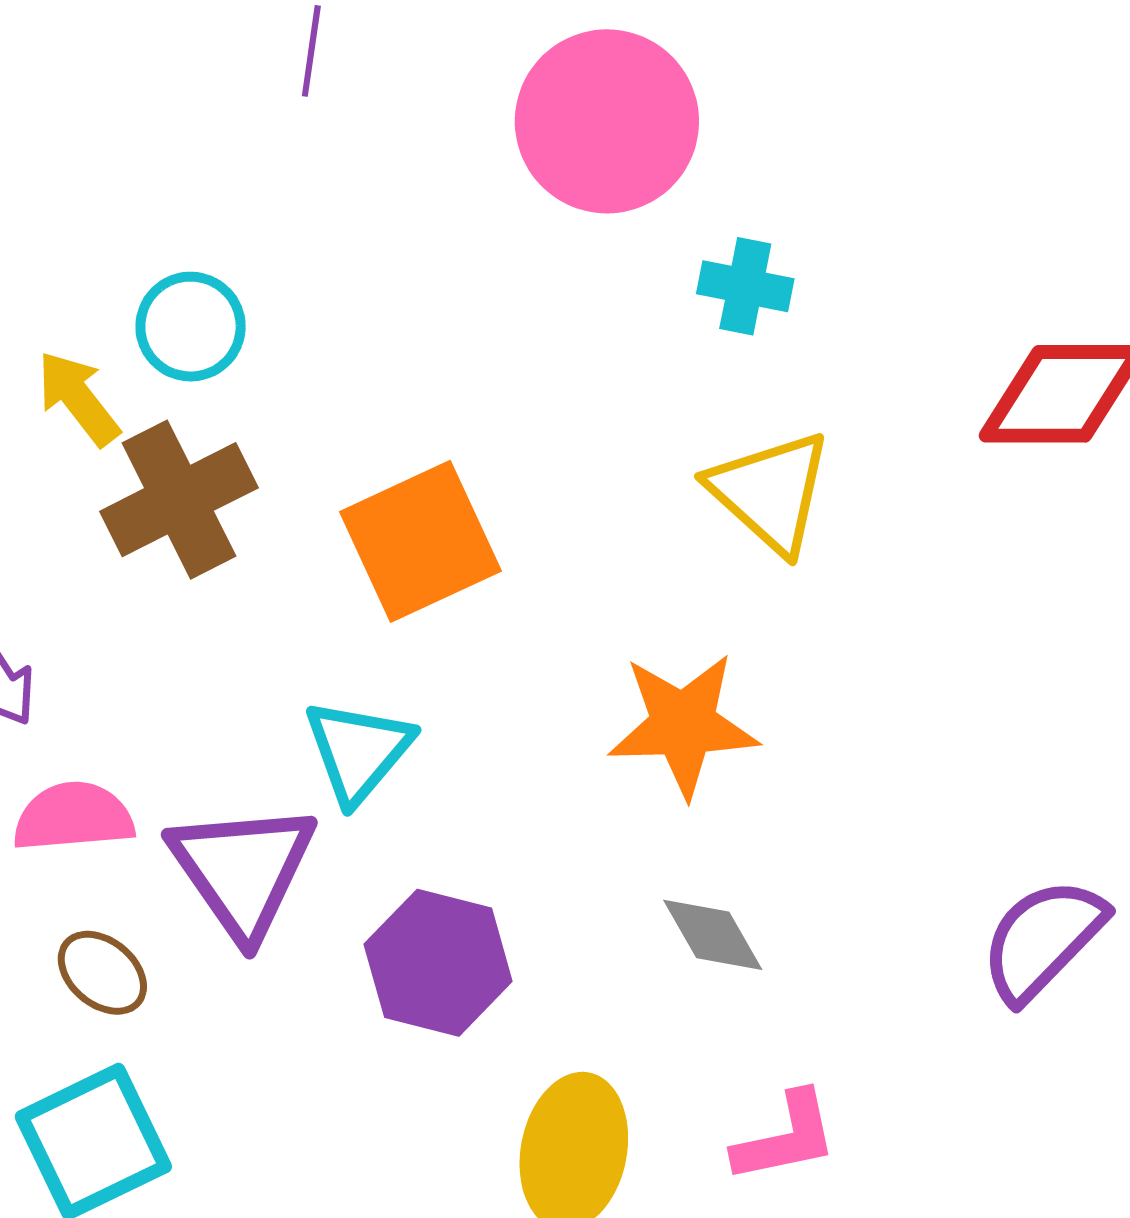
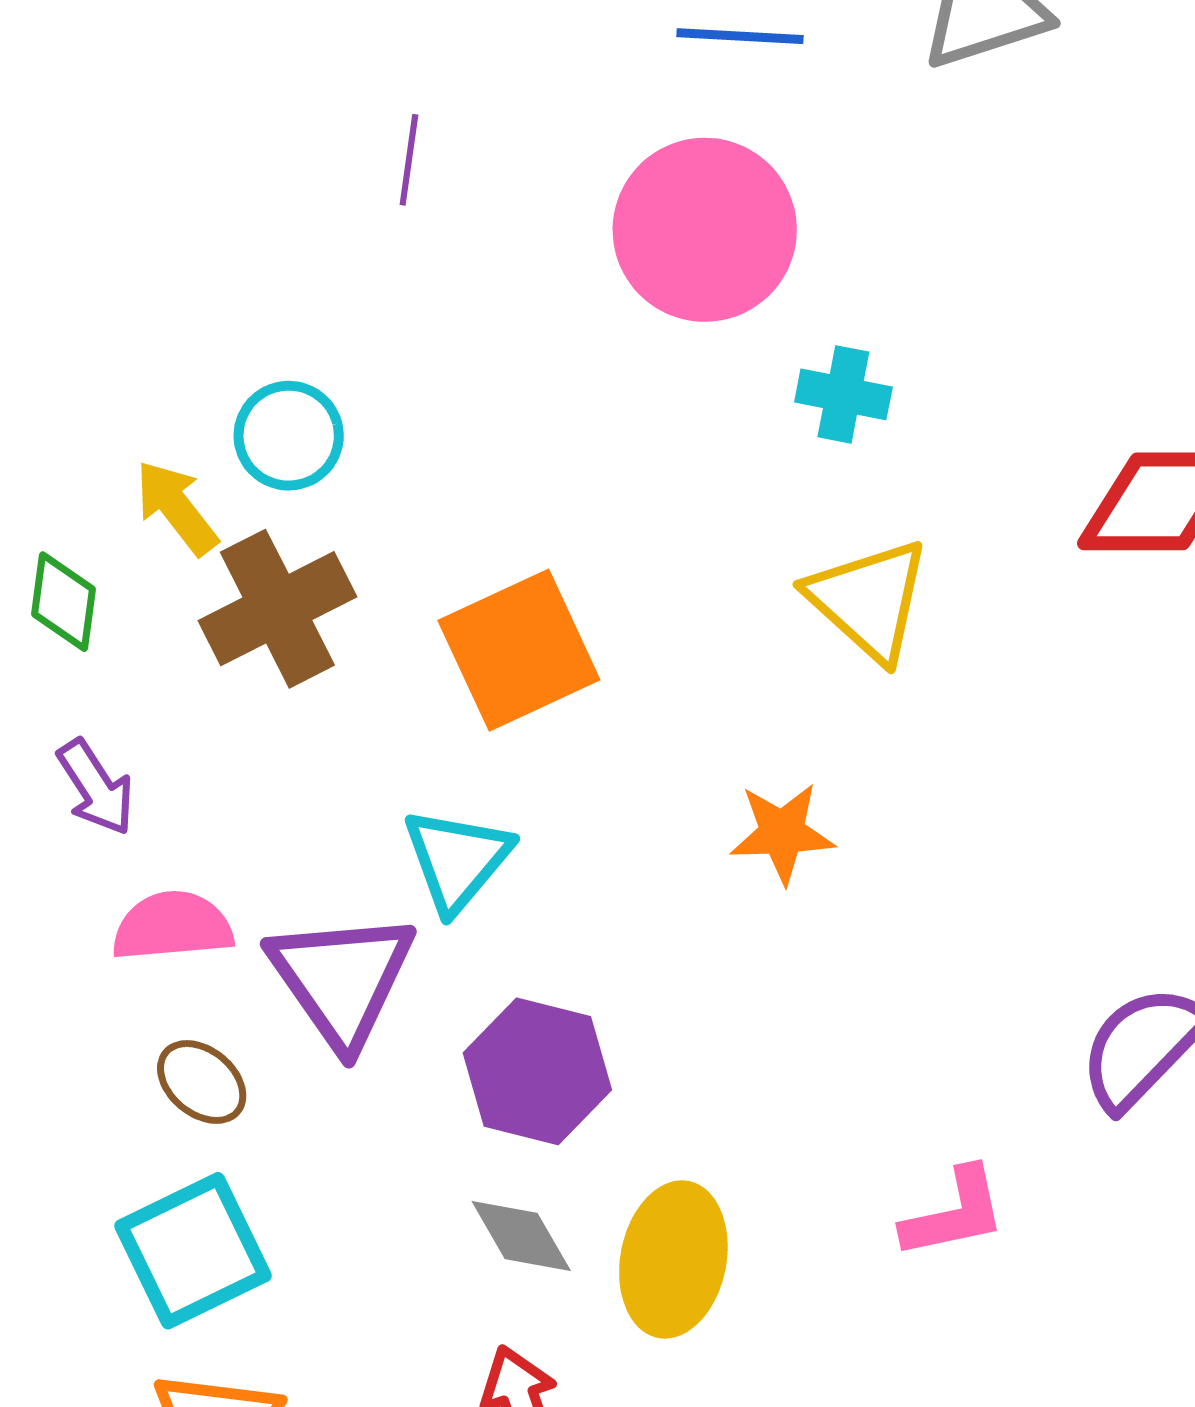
orange star: (683, 725) -> (782, 833), size x0.7
gray diamond: (713, 935) -> (521, 1236), moved
pink L-shape: (786, 1138) -> (954, 1213), moved

